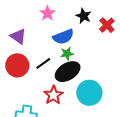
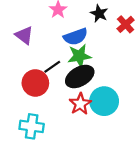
green star: (67, 54) -> (79, 56), size x1.5
red circle: (17, 65) -> (35, 83), moved
red star: (53, 95) -> (80, 104), moved

